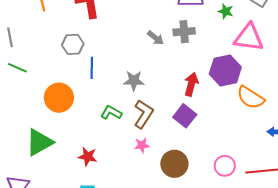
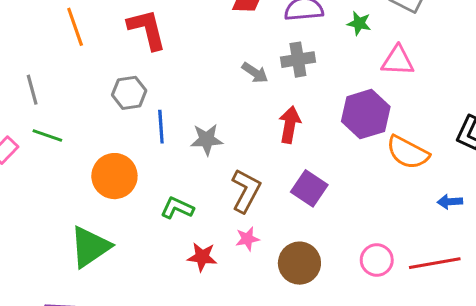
pink triangle: (249, 38) -> (398, 61), size x0.7
gray star: (134, 81) -> (207, 140), moved
red arrow: (191, 84) -> (290, 125), moved
green L-shape: (111, 113) -> (177, 208), moved
red star: (88, 157) -> (202, 257), moved

